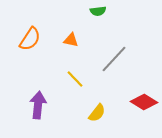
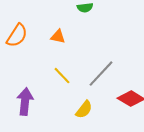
gray line: (114, 59) -> (101, 74), moved

